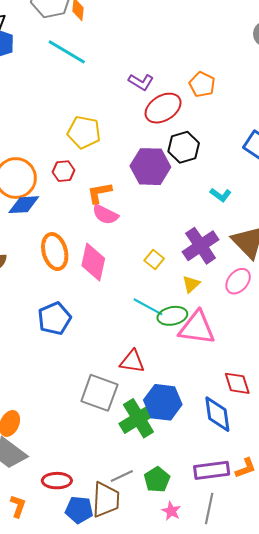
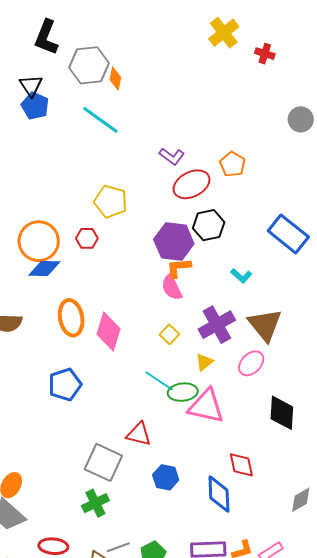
orange L-shape: (99, 193) -> (179, 268), moved
pink semicircle: (105, 214) -> (172, 287), moved, turned 32
blue hexagon: (163, 402) -> (166, 477), size x0.7
green cross: (138, 418) -> (95, 503), moved, size x0.7

